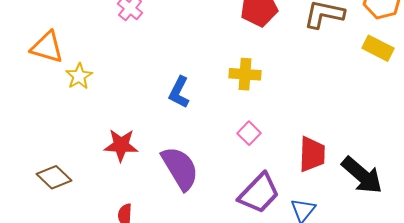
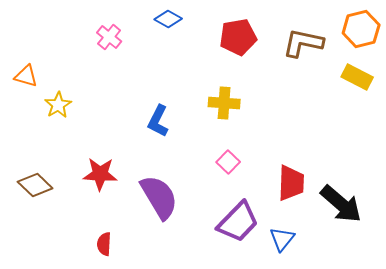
orange triangle: (47, 47) -> (26, 76), size x0.7
brown diamond: (54, 177) -> (35, 185), moved

